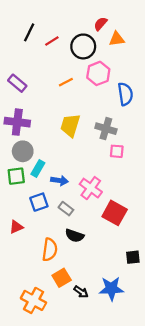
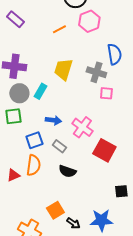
purple rectangle: (17, 83) -> (15, 19), moved
blue semicircle: (125, 94) -> (114, 54), moved
cyan rectangle: (38, 169) -> (40, 91), moved
red triangle: (16, 227) -> (13, 175), moved
orange semicircle: (50, 250) -> (33, 165), moved

